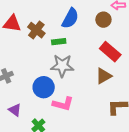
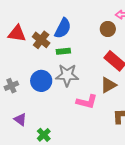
blue semicircle: (70, 18) -> (63, 28), moved
blue circle: (44, 87) -> (41, 81), moved
pink L-shape: (63, 104) -> (87, 102), moved

